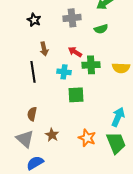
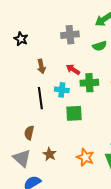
black star: (34, 20) -> (21, 39), moved
black line: (33, 72) -> (40, 98), moved

